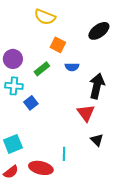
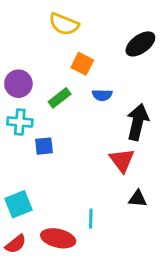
blue square: (31, 103) -> (44, 146), turned 32
black triangle: (97, 140) -> (138, 199), turned -40

